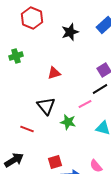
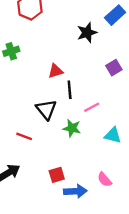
black star: (70, 32) -> (87, 33), moved
black line: (100, 89) -> (70, 90), moved, turned -63

